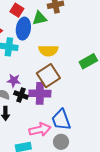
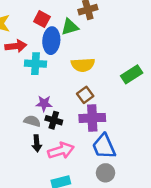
brown square: (48, 76) -> (85, 95), size x0.6
purple cross: (40, 93) -> (92, 118), moved
pink arrow: (40, 130) -> (61, 151), moved

